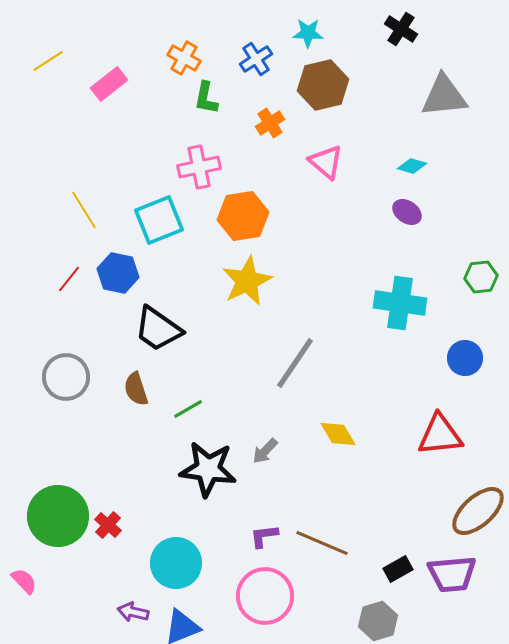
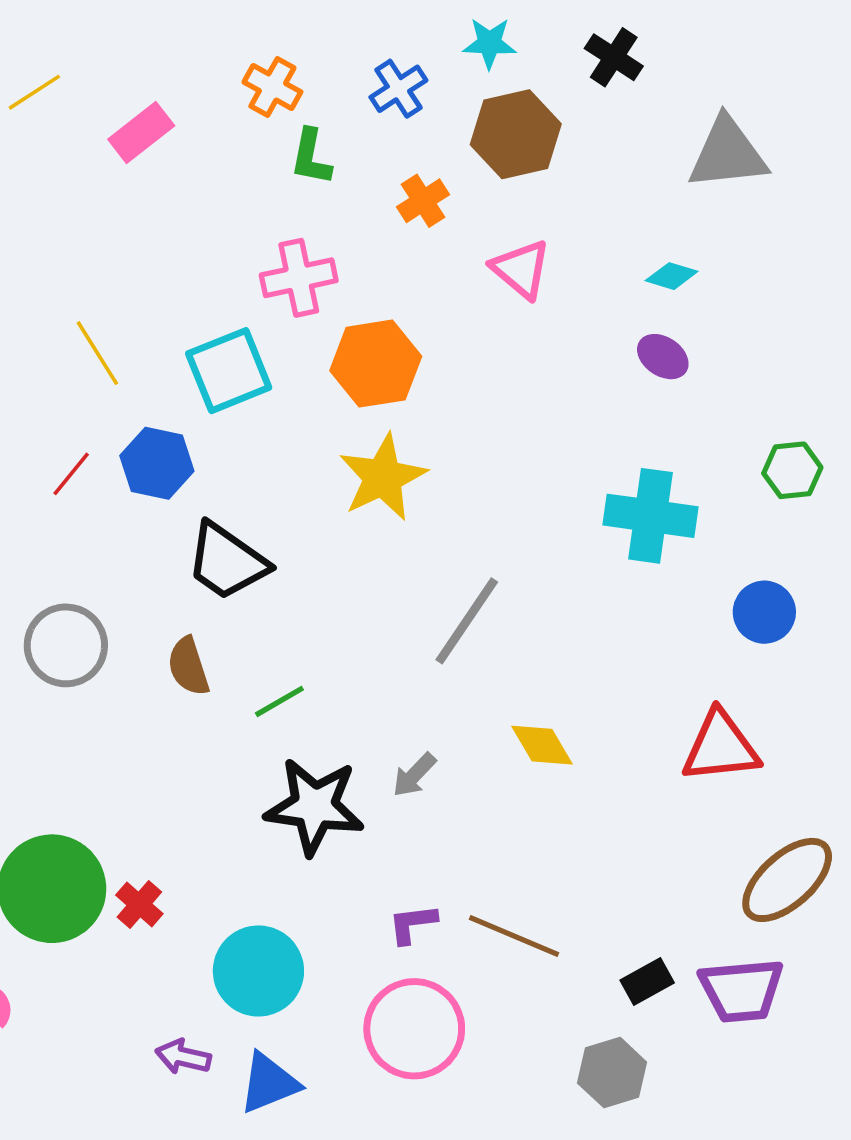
black cross: (401, 29) -> (614, 57), moved

